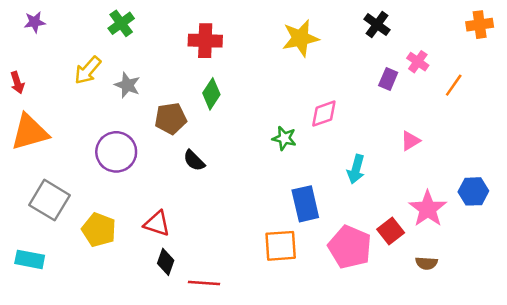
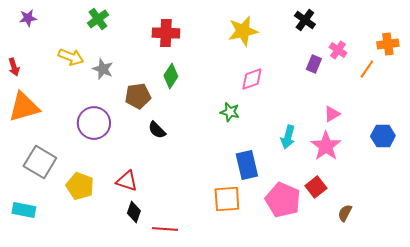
orange cross: (480, 25) -> (388, 44), moved
yellow arrow: (88, 70) -> (71, 57), turned -110
pink diamond: (324, 114) -> (252, 79), moved
blue hexagon: (473, 191) -> (383, 136), moved
pink star: (428, 209) -> (326, 146), moved
brown semicircle: (426, 263) -> (345, 213), turned 114

